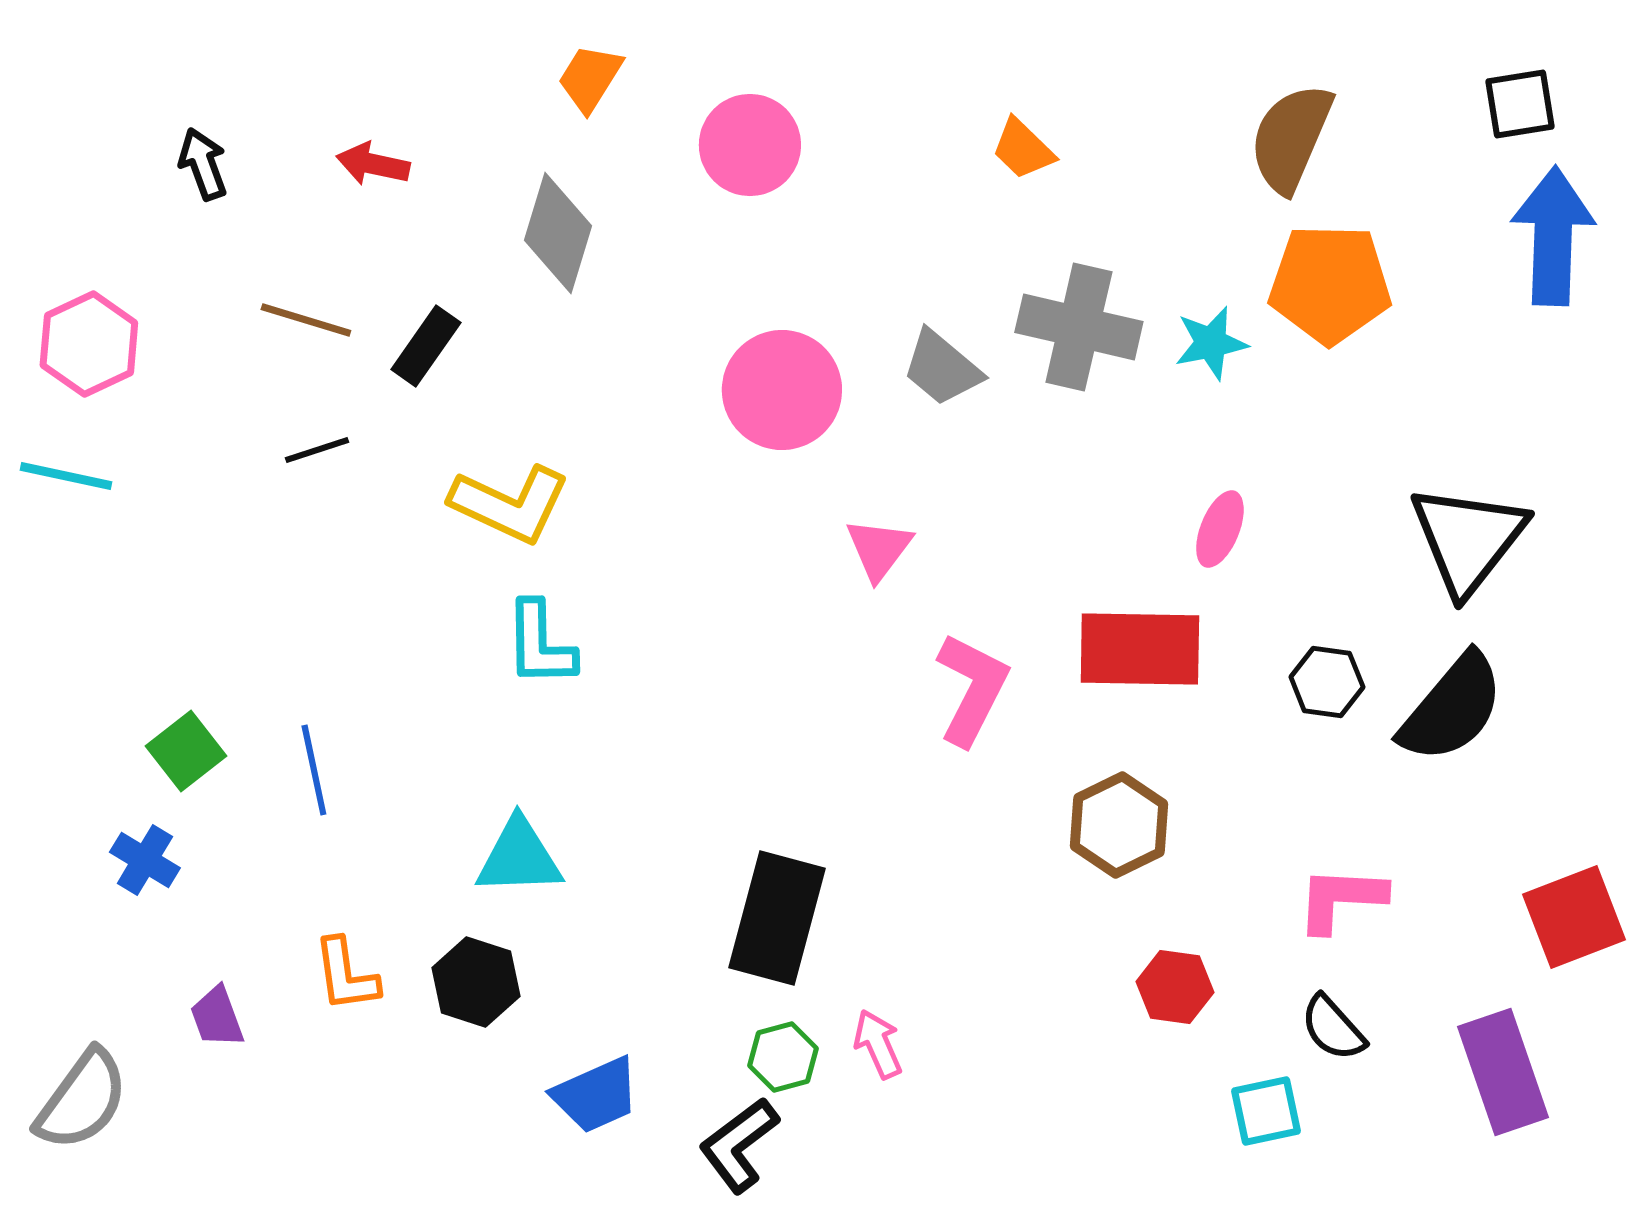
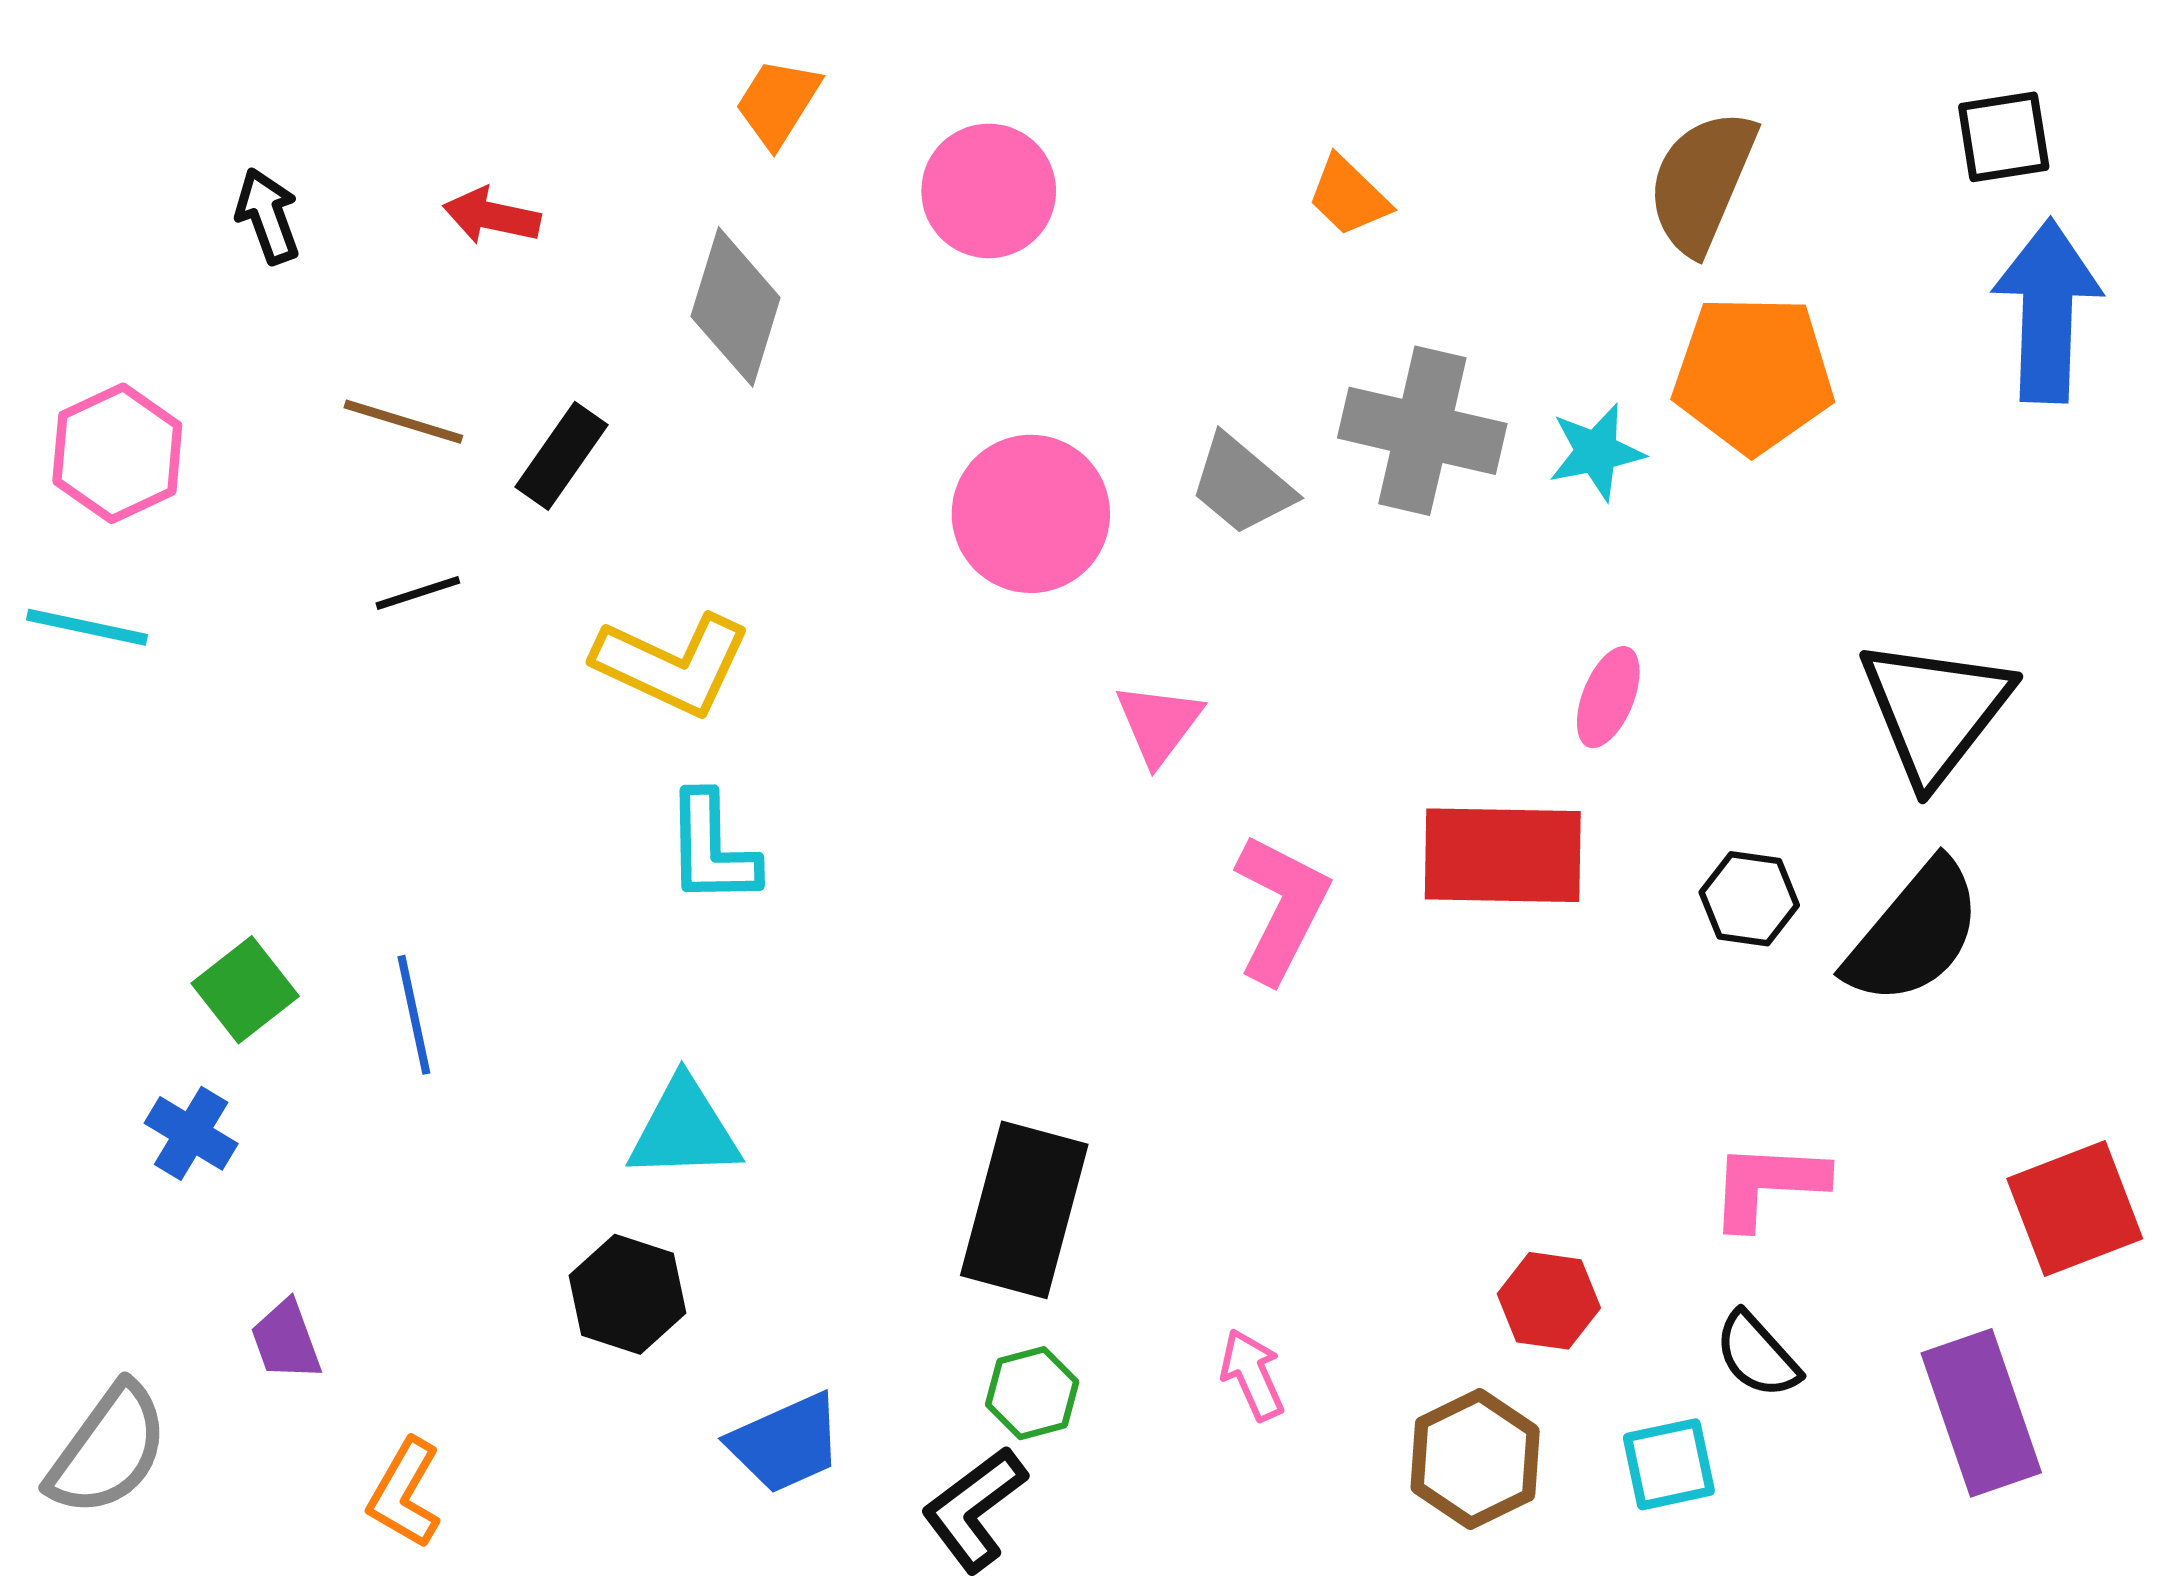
brown hexagon: (1119, 825) -> (1475, 1459), moved
orange L-shape: (346, 975) -> (405, 1493), moved, turned 38
pink arrow: (878, 1044) -> (1252, 1375), moved

